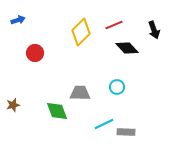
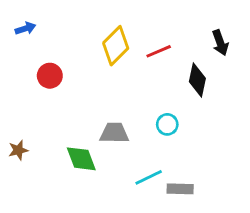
red line: (114, 25) -> (159, 51), moved
black diamond: (127, 48) -> (197, 80), moved, turned 55

